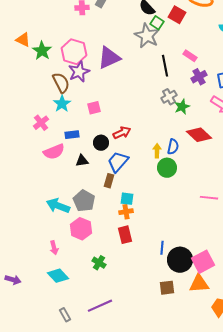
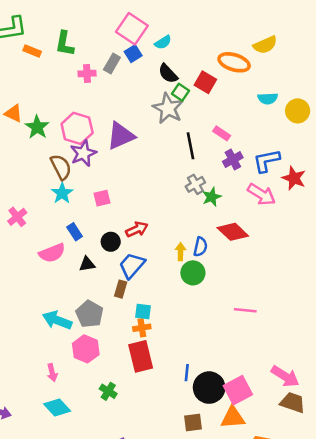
pink cross: (41, 123) -> (17, 217), moved
blue rectangle: (72, 135) -> (75, 232), turned 64
red rectangle: (125, 235) -> (141, 356), size x1.4

